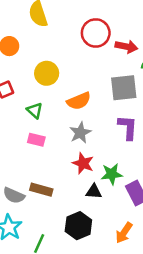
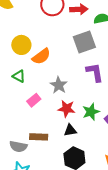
orange semicircle: (79, 101) -> (41, 56), moved
pink rectangle: (36, 140) -> (34, 100), moved, turned -40
black triangle: (94, 191) -> (70, 130), moved

